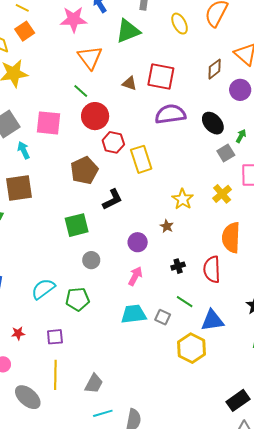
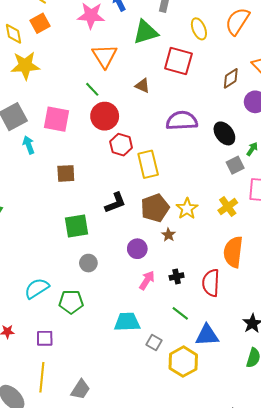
red square: (161, 76) -> (178, 61), moved
brown pentagon: (84, 170) -> (155, 208), moved
brown square: (19, 188) -> (66, 173), moved, size x0.7
pink arrow: (135, 276) -> (147, 280), moved
gray square: (163, 317) -> (154, 343), moved

